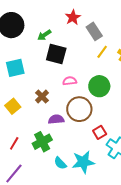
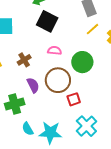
purple semicircle: (56, 119) -> (33, 85), turned 56
red square: (100, 132) -> (74, 99), moved

